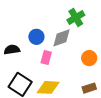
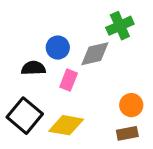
black semicircle: (12, 50) -> (33, 68), moved
orange circle: (89, 58) -> (131, 105), moved

